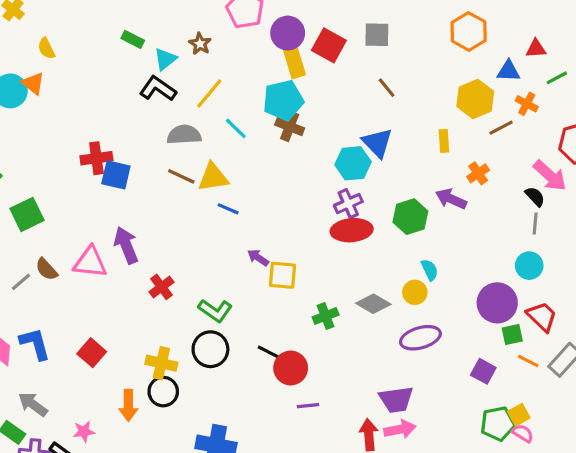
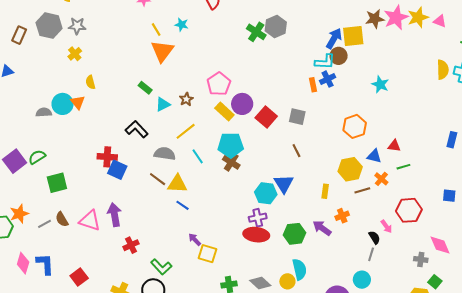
yellow rectangle: (294, 62) -> (224, 112), moved, turned -42
black L-shape: (158, 89) -> (137, 129), moved
pink arrow: (550, 176) -> (386, 226), size x0.6
cyan semicircle: (430, 270) -> (300, 269), size x1.5

